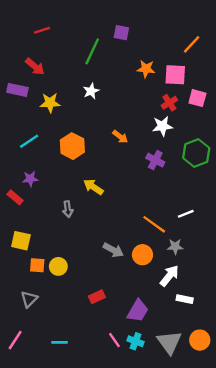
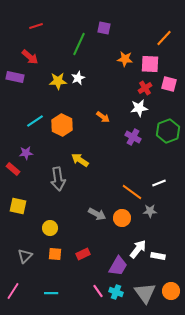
yellow star: (50, 103) -> (58, 81), moved
cyan line: (29, 141) -> (35, 121), moved
gray arrow: (68, 209) -> (58, 179), size x1.6
orange square: (37, 265) -> (55, 254), moved
white arrow: (169, 276) -> (138, 249), moved

